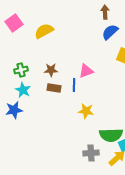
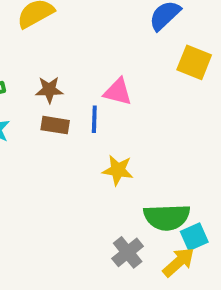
pink triangle: (86, 71) -> (118, 92), turned 35
gray cross: (91, 153) -> (128, 252), turned -35

